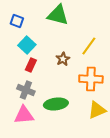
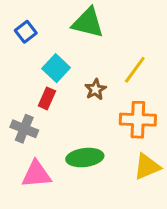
blue square: (17, 21) -> (26, 32), turned 32
cyan square: (27, 45) -> (56, 68), moved
gray cross: (26, 90) -> (24, 129), moved

